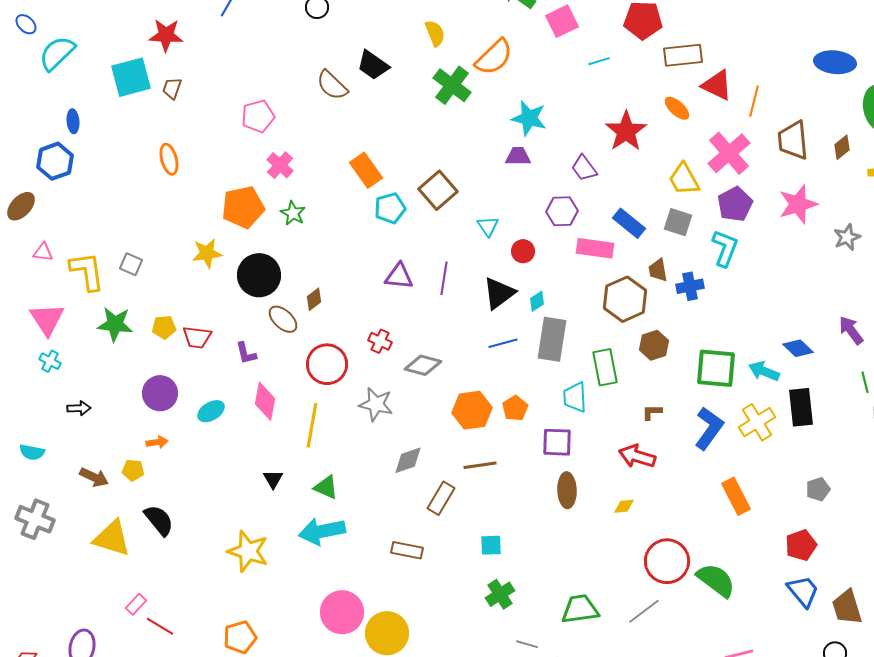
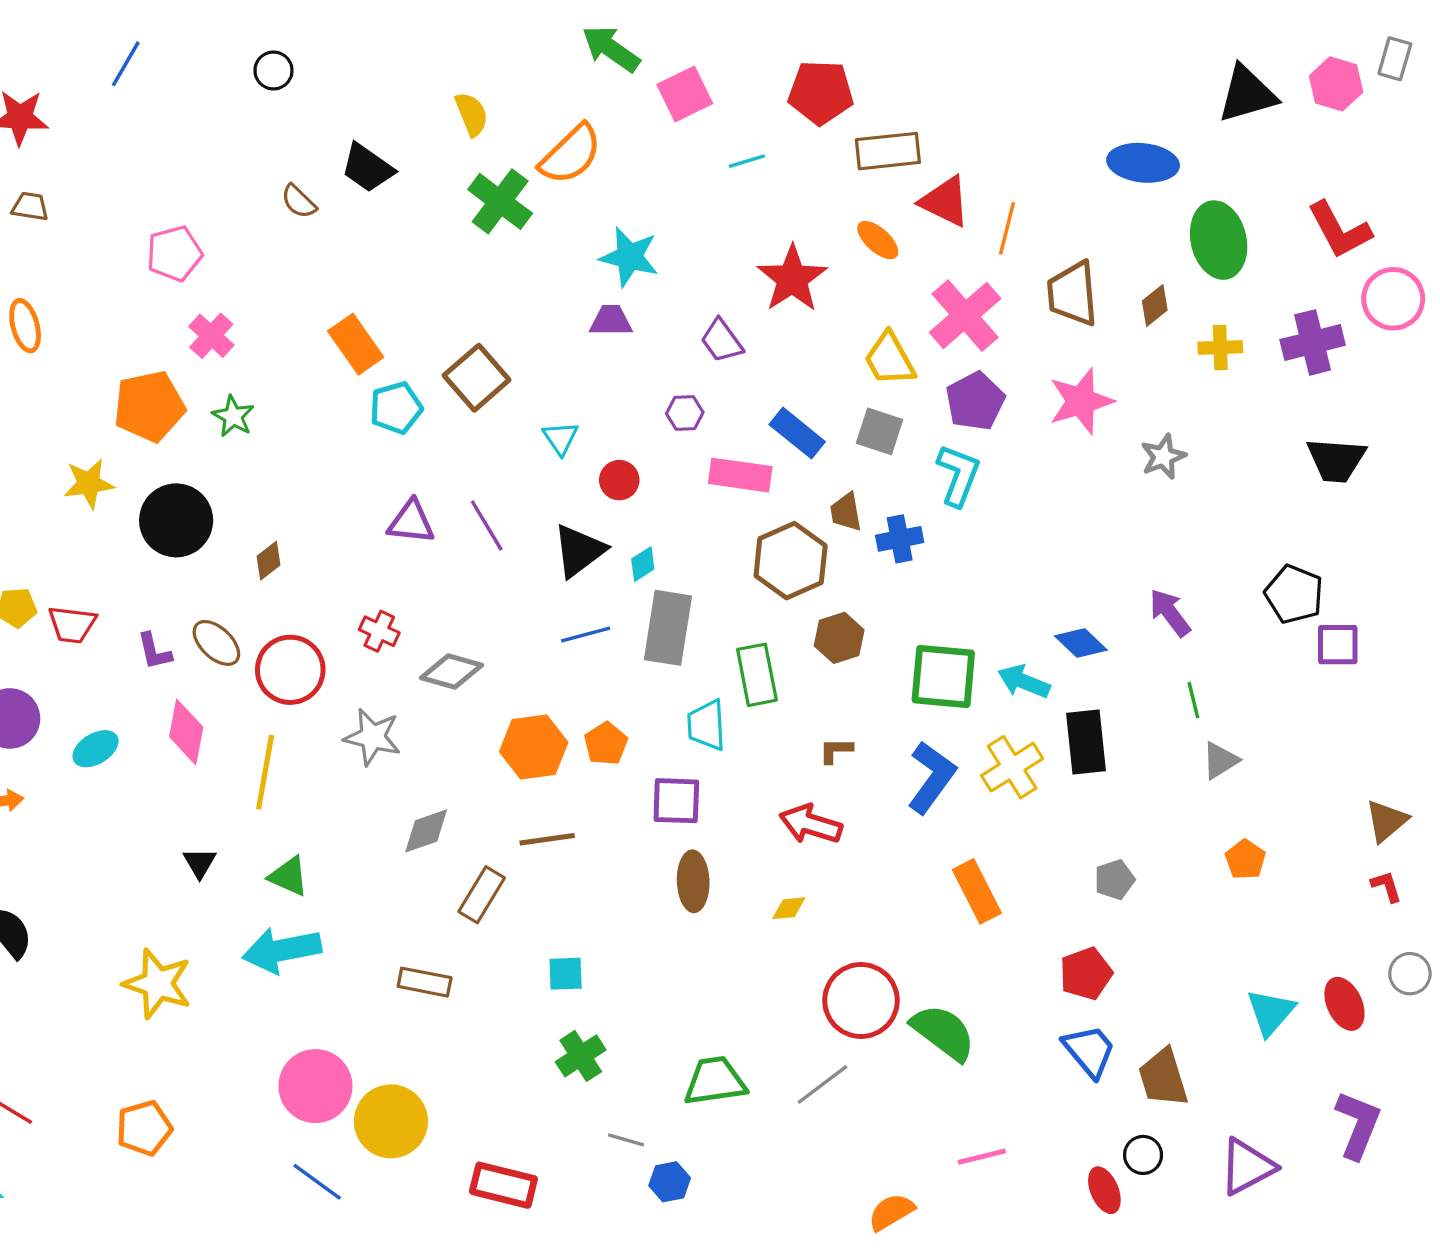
brown semicircle: (332, 85) -> (299, 201), size x0.7
brown trapezoid: (172, 88) -> (30, 206), turned 80
purple hexagon: (562, 211) -> (685, 413), size x0.7
purple line: (444, 278) -> (487, 525), turned -40
brown ellipse: (283, 319) -> (216, 643), moved

